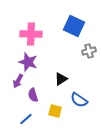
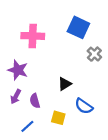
gray cross: (89, 51) -> (94, 54), turned -32
purple star: (28, 62) -> (18, 70), moved
purple arrow: (18, 81) -> (16, 97), moved

